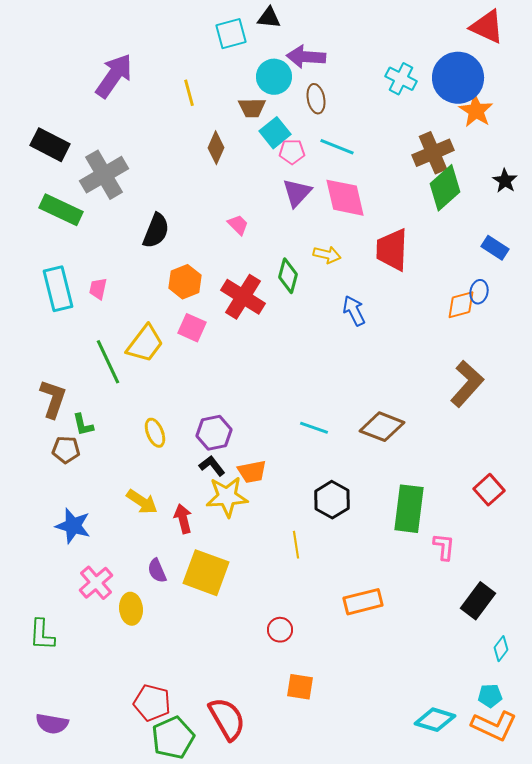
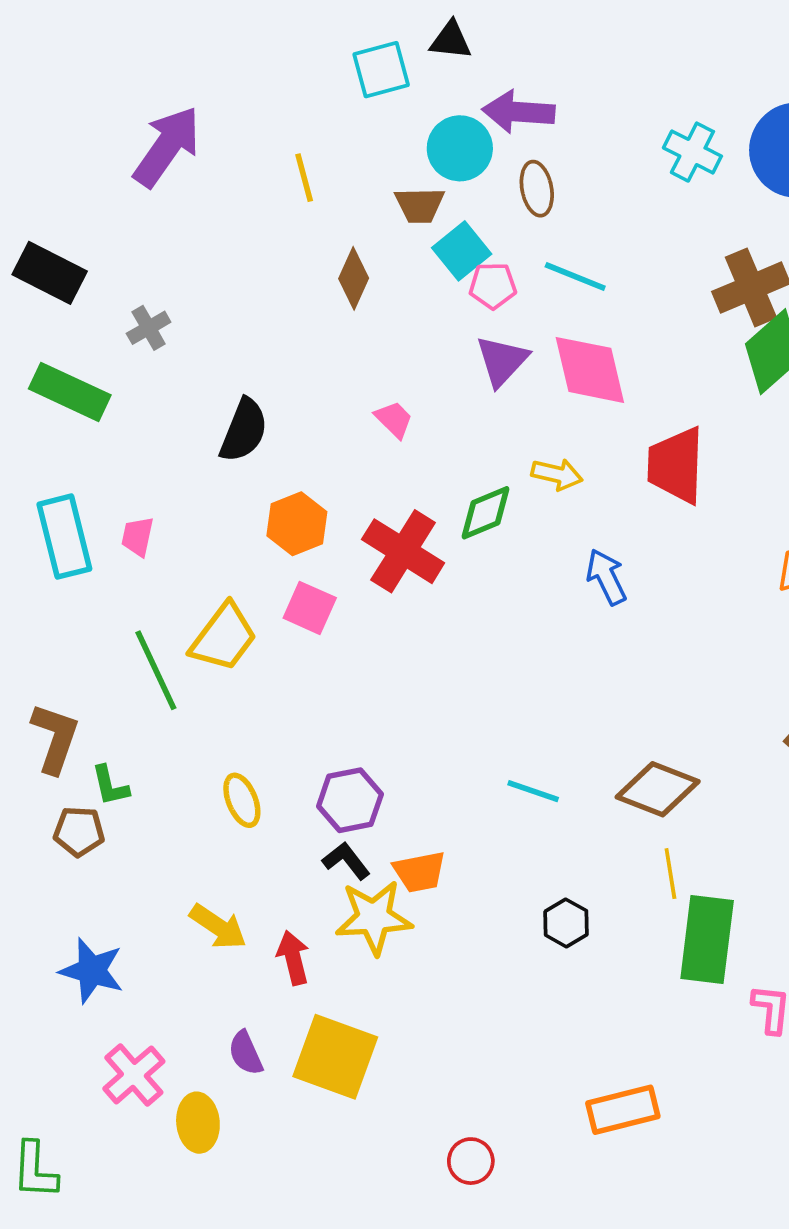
gray cross: (104, 175) -> (149, 328), size x0.5
green diamond: (288, 276) -> (485, 513), turned 52
black hexagon: (332, 500) -> (566, 923), size x0.7
yellow line: (296, 545) -> (670, 874), moved

